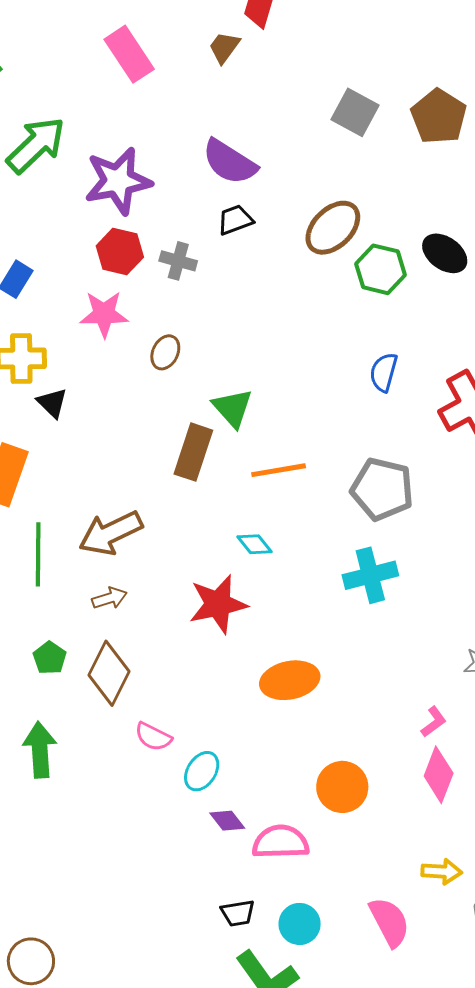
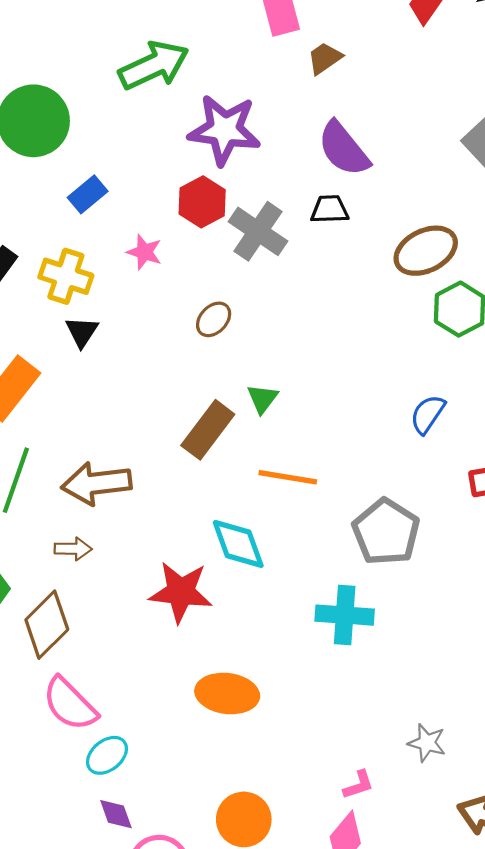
brown trapezoid: (224, 47) -> (325, 58), moved
gray cross: (178, 261) -> (258, 231), size x1.5
pink star: (104, 314) -> (144, 252), moved, size x0.7
green triangle: (233, 408) -> (263, 399), size x0.7
cyan diamond: (255, 544) -> (238, 544), size x1.6
pink semicircle: (153, 737) -> (70, 704), size x1.5

